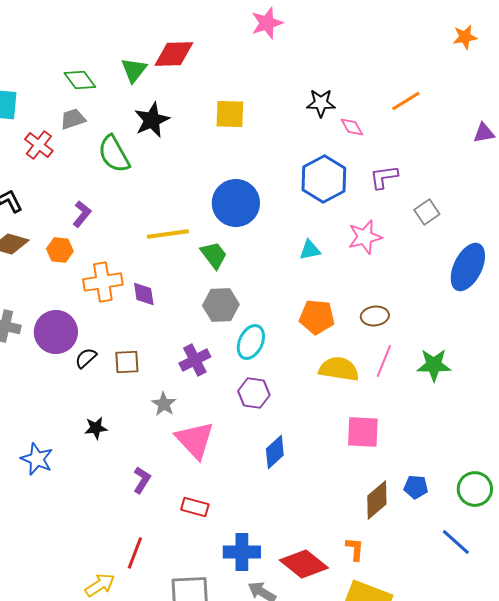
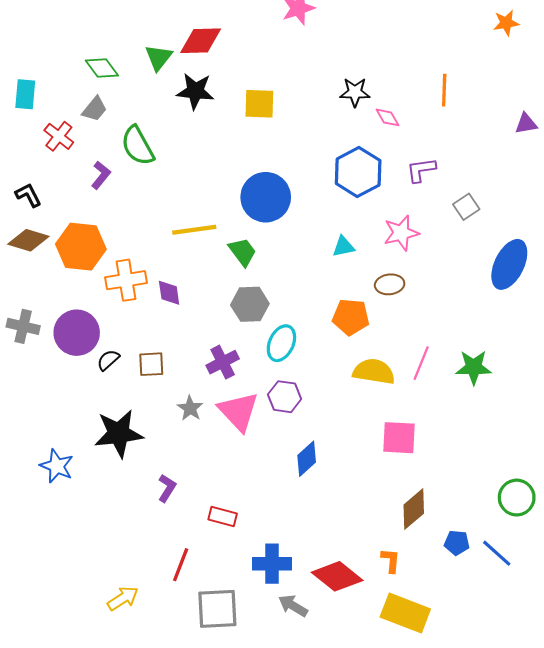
orange line: (406, 101) -> (444, 90), turned -56
gray trapezoid: (73, 119) -> (95, 109), turned 148
black star: (152, 120) -> (195, 91), moved, turned 30
purple L-shape: (82, 214) -> (101, 175), moved
orange hexagon: (60, 250) -> (81, 247), size x1.8
brown ellipse: (375, 316) -> (390, 284), moved
black star: (96, 428) -> (119, 433), size x2.0
pink triangle: (195, 440) -> (238, 411), moved
blue pentagon: (416, 487) -> (457, 543), moved
red line: (135, 553) -> (181, 565), moved

